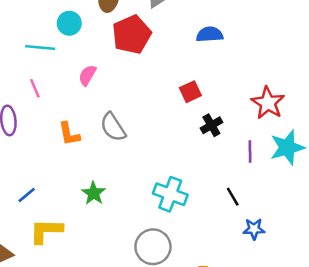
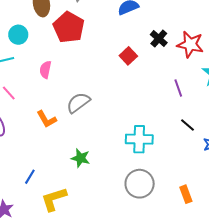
black cross: (211, 125) -> (159, 39), moved
gray semicircle: (113, 127) -> (78, 103), turned 105
purple line: (250, 152) -> (178, 88), moved

